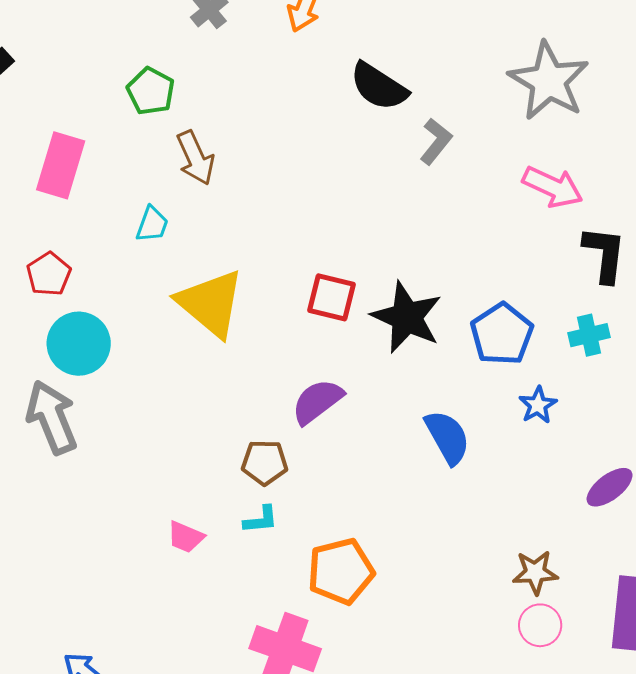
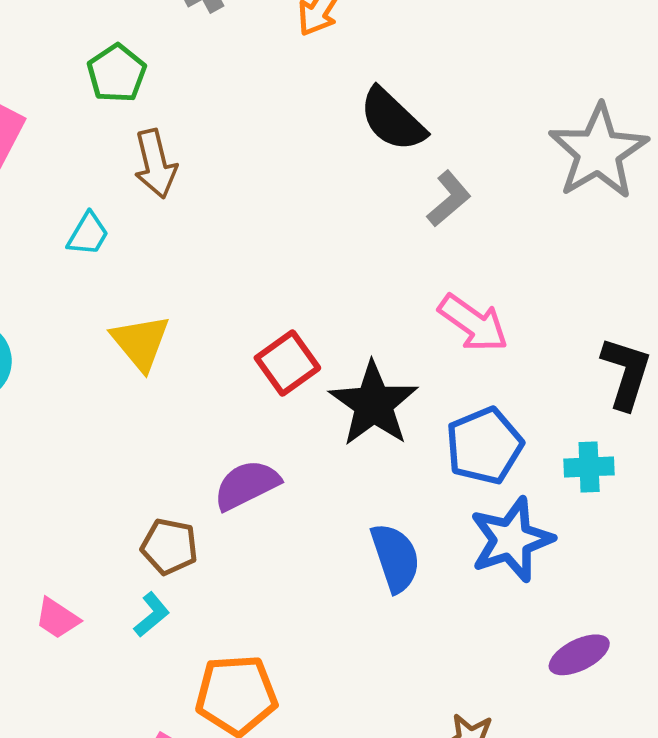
pink arrow: (553, 187) -> (473, 323), moved
red square: (331, 297) -> (287, 363), turned 30
yellow triangle: (211, 303) -> (141, 342), size x0.7
blue star: (538, 405) -> (511, 540), size x1.8
cyan L-shape: (261, 520) -> (152, 615), turned -45

